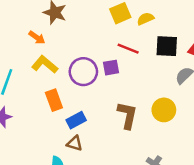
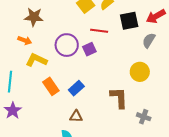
purple circle: (83, 72) -> (67, 45), moved
brown L-shape: (127, 115) -> (119, 98), moved
blue rectangle: (76, 120) -> (76, 88), moved

